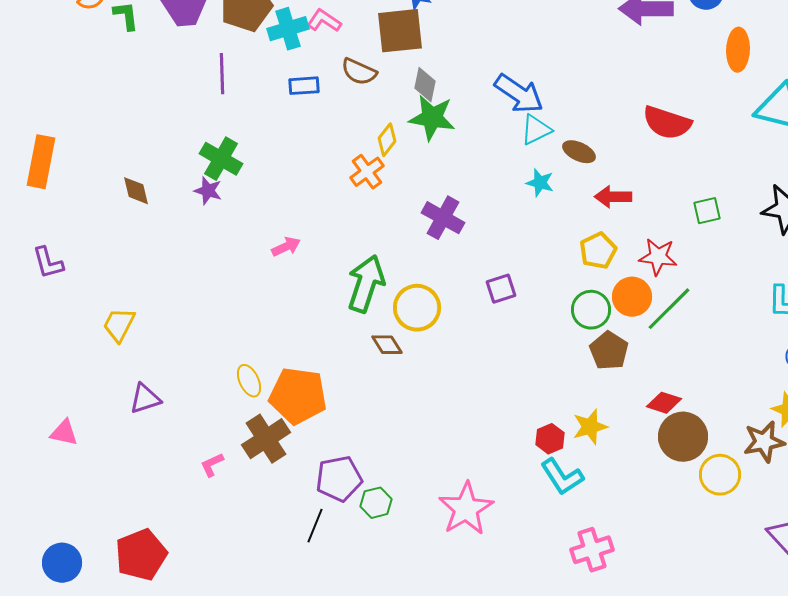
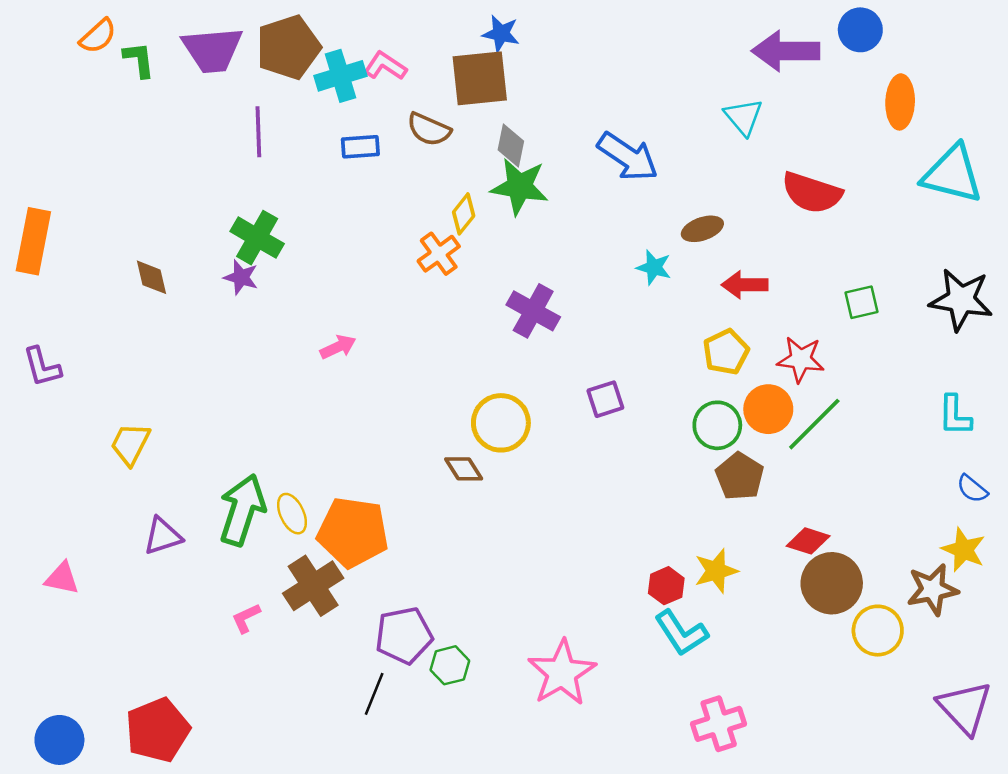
cyan triangle: (536, 130) -> (743, 117), moved, turned -44
brown ellipse: (579, 152) -> (702, 229), turned -44
green arrow: (366, 284) -> (242, 510), moved

